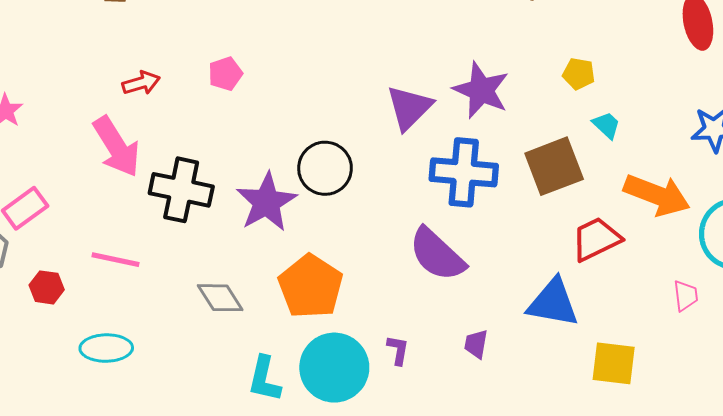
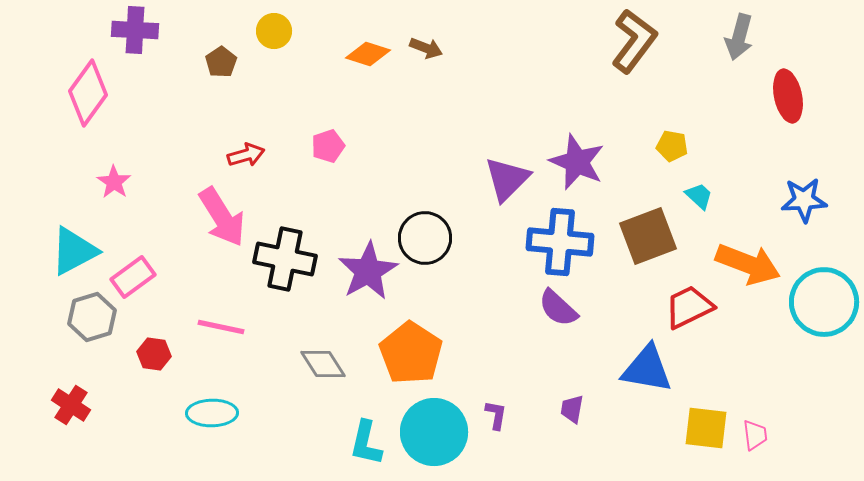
purple semicircle: (437, 255) -> (558, 308), moved, size x0.7
pink trapezoid: (686, 296) -> (755, 435), moved

